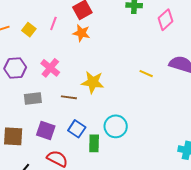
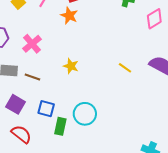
yellow star: (93, 82) -> (71, 66), size x0.7
brown line: (69, 97) -> (32, 77), moved
blue square: (77, 129) -> (46, 109), turned -30

